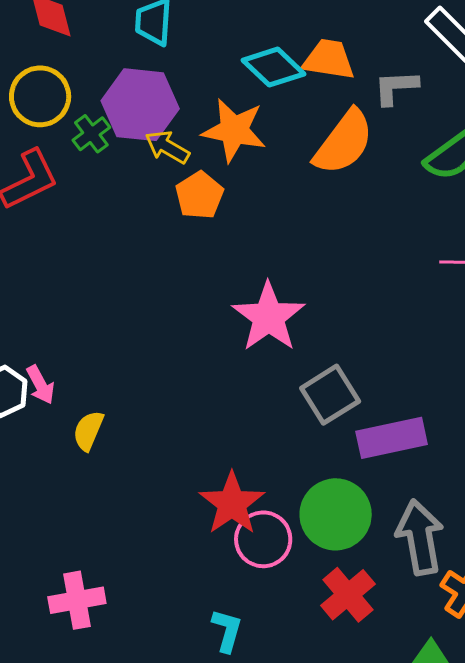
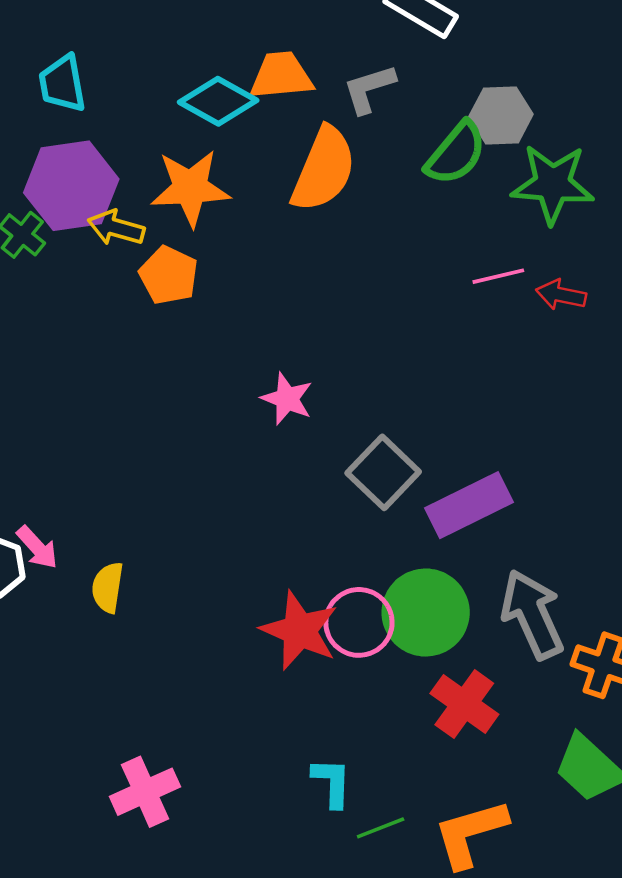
pink star: (269, 317) -> (287, 399), size x0.6
pink circle: (263, 539) -> (359, 622), moved

